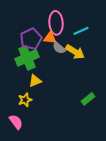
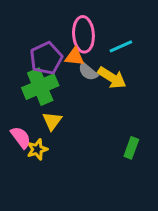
yellow triangle: (35, 81) -> (52, 121), turned -32
green rectangle: (88, 99) -> (131, 148), turned -32
pink semicircle: (16, 122) -> (21, 137), moved

